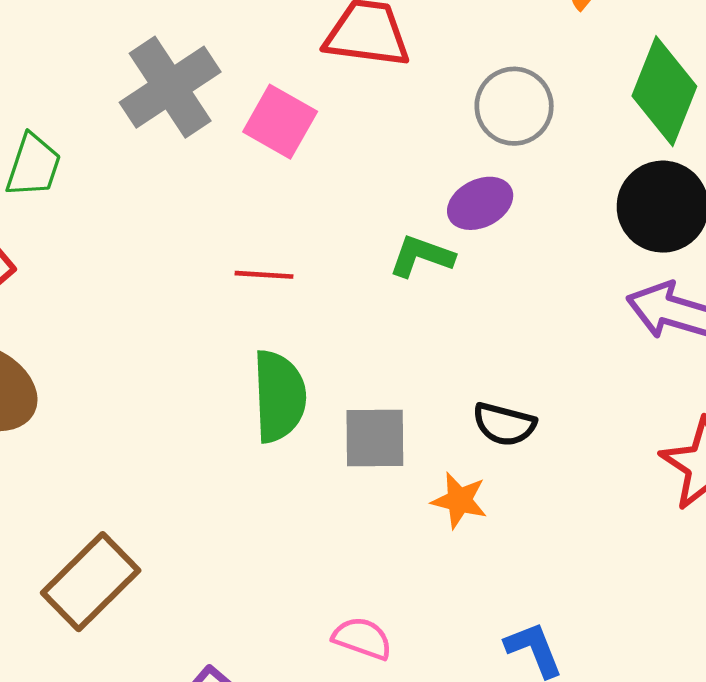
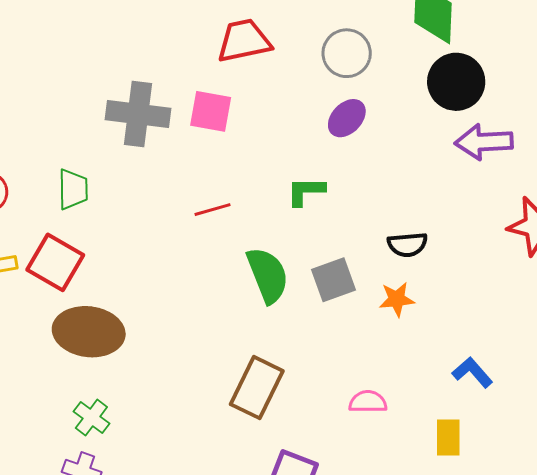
gray cross: (170, 87) -> (138, 114), turned -30
green L-shape: (421, 256) -> (306, 191), moved
red line: (264, 275) -> (213, 210), moved
brown rectangle: (91, 582) -> (257, 388), moved

